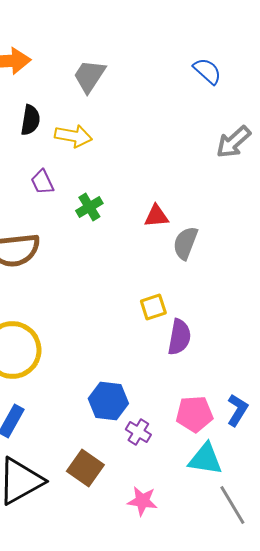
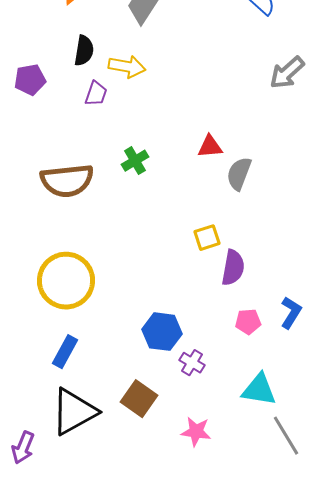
purple trapezoid: (42, 182) -> (96, 94), moved, turned -136
green cross: (89, 207) -> (135, 161), moved
blue L-shape: (237, 410) -> (291, 313), moved
pink pentagon: (194, 414) -> (248, 322), moved, size x0.7

